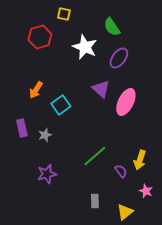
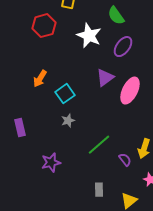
purple triangle: (101, 89) -> (105, 78), turned 42
purple rectangle: (22, 128) -> (20, 128), moved
gray star: (45, 135) -> (68, 121), moved

